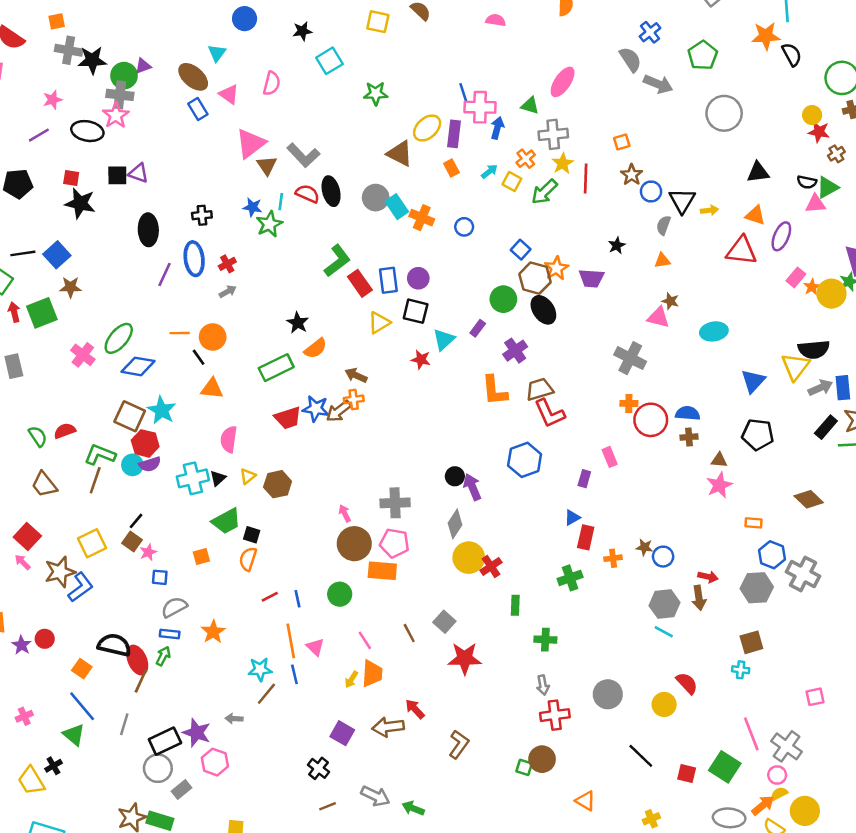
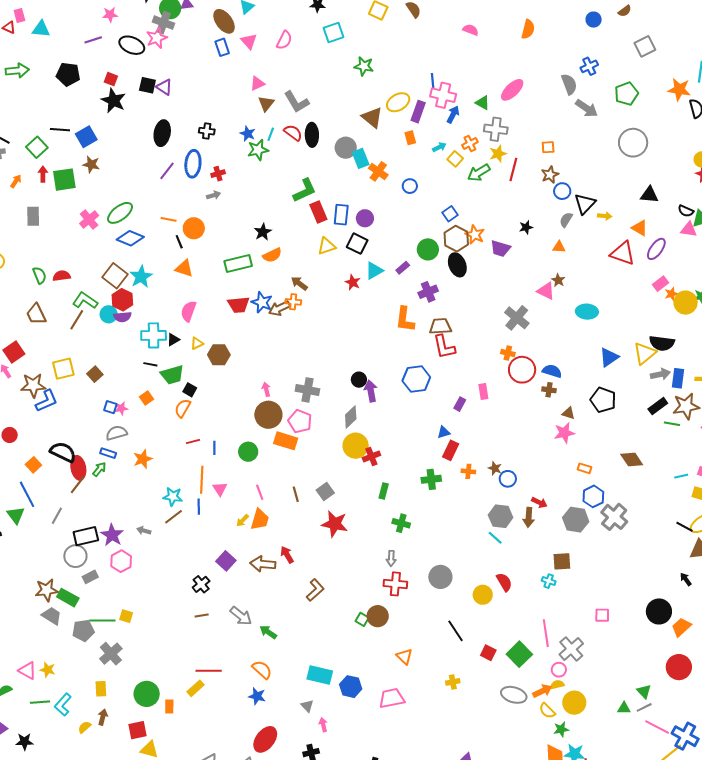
pink triangle: (251, 143) -> (257, 83), size x0.6
orange star: (556, 268) -> (475, 235), turned -30
black line: (136, 521) -> (150, 364), moved, turned 48
pink star: (148, 552) -> (121, 408), moved
orange square: (201, 557) -> (147, 398), turned -32

